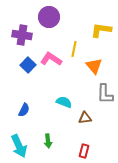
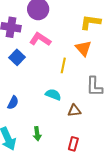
yellow line: (74, 49) -> (63, 65), moved
pink L-shape: (51, 59) -> (40, 39), moved
orange triangle: (94, 66) -> (83, 48), moved

